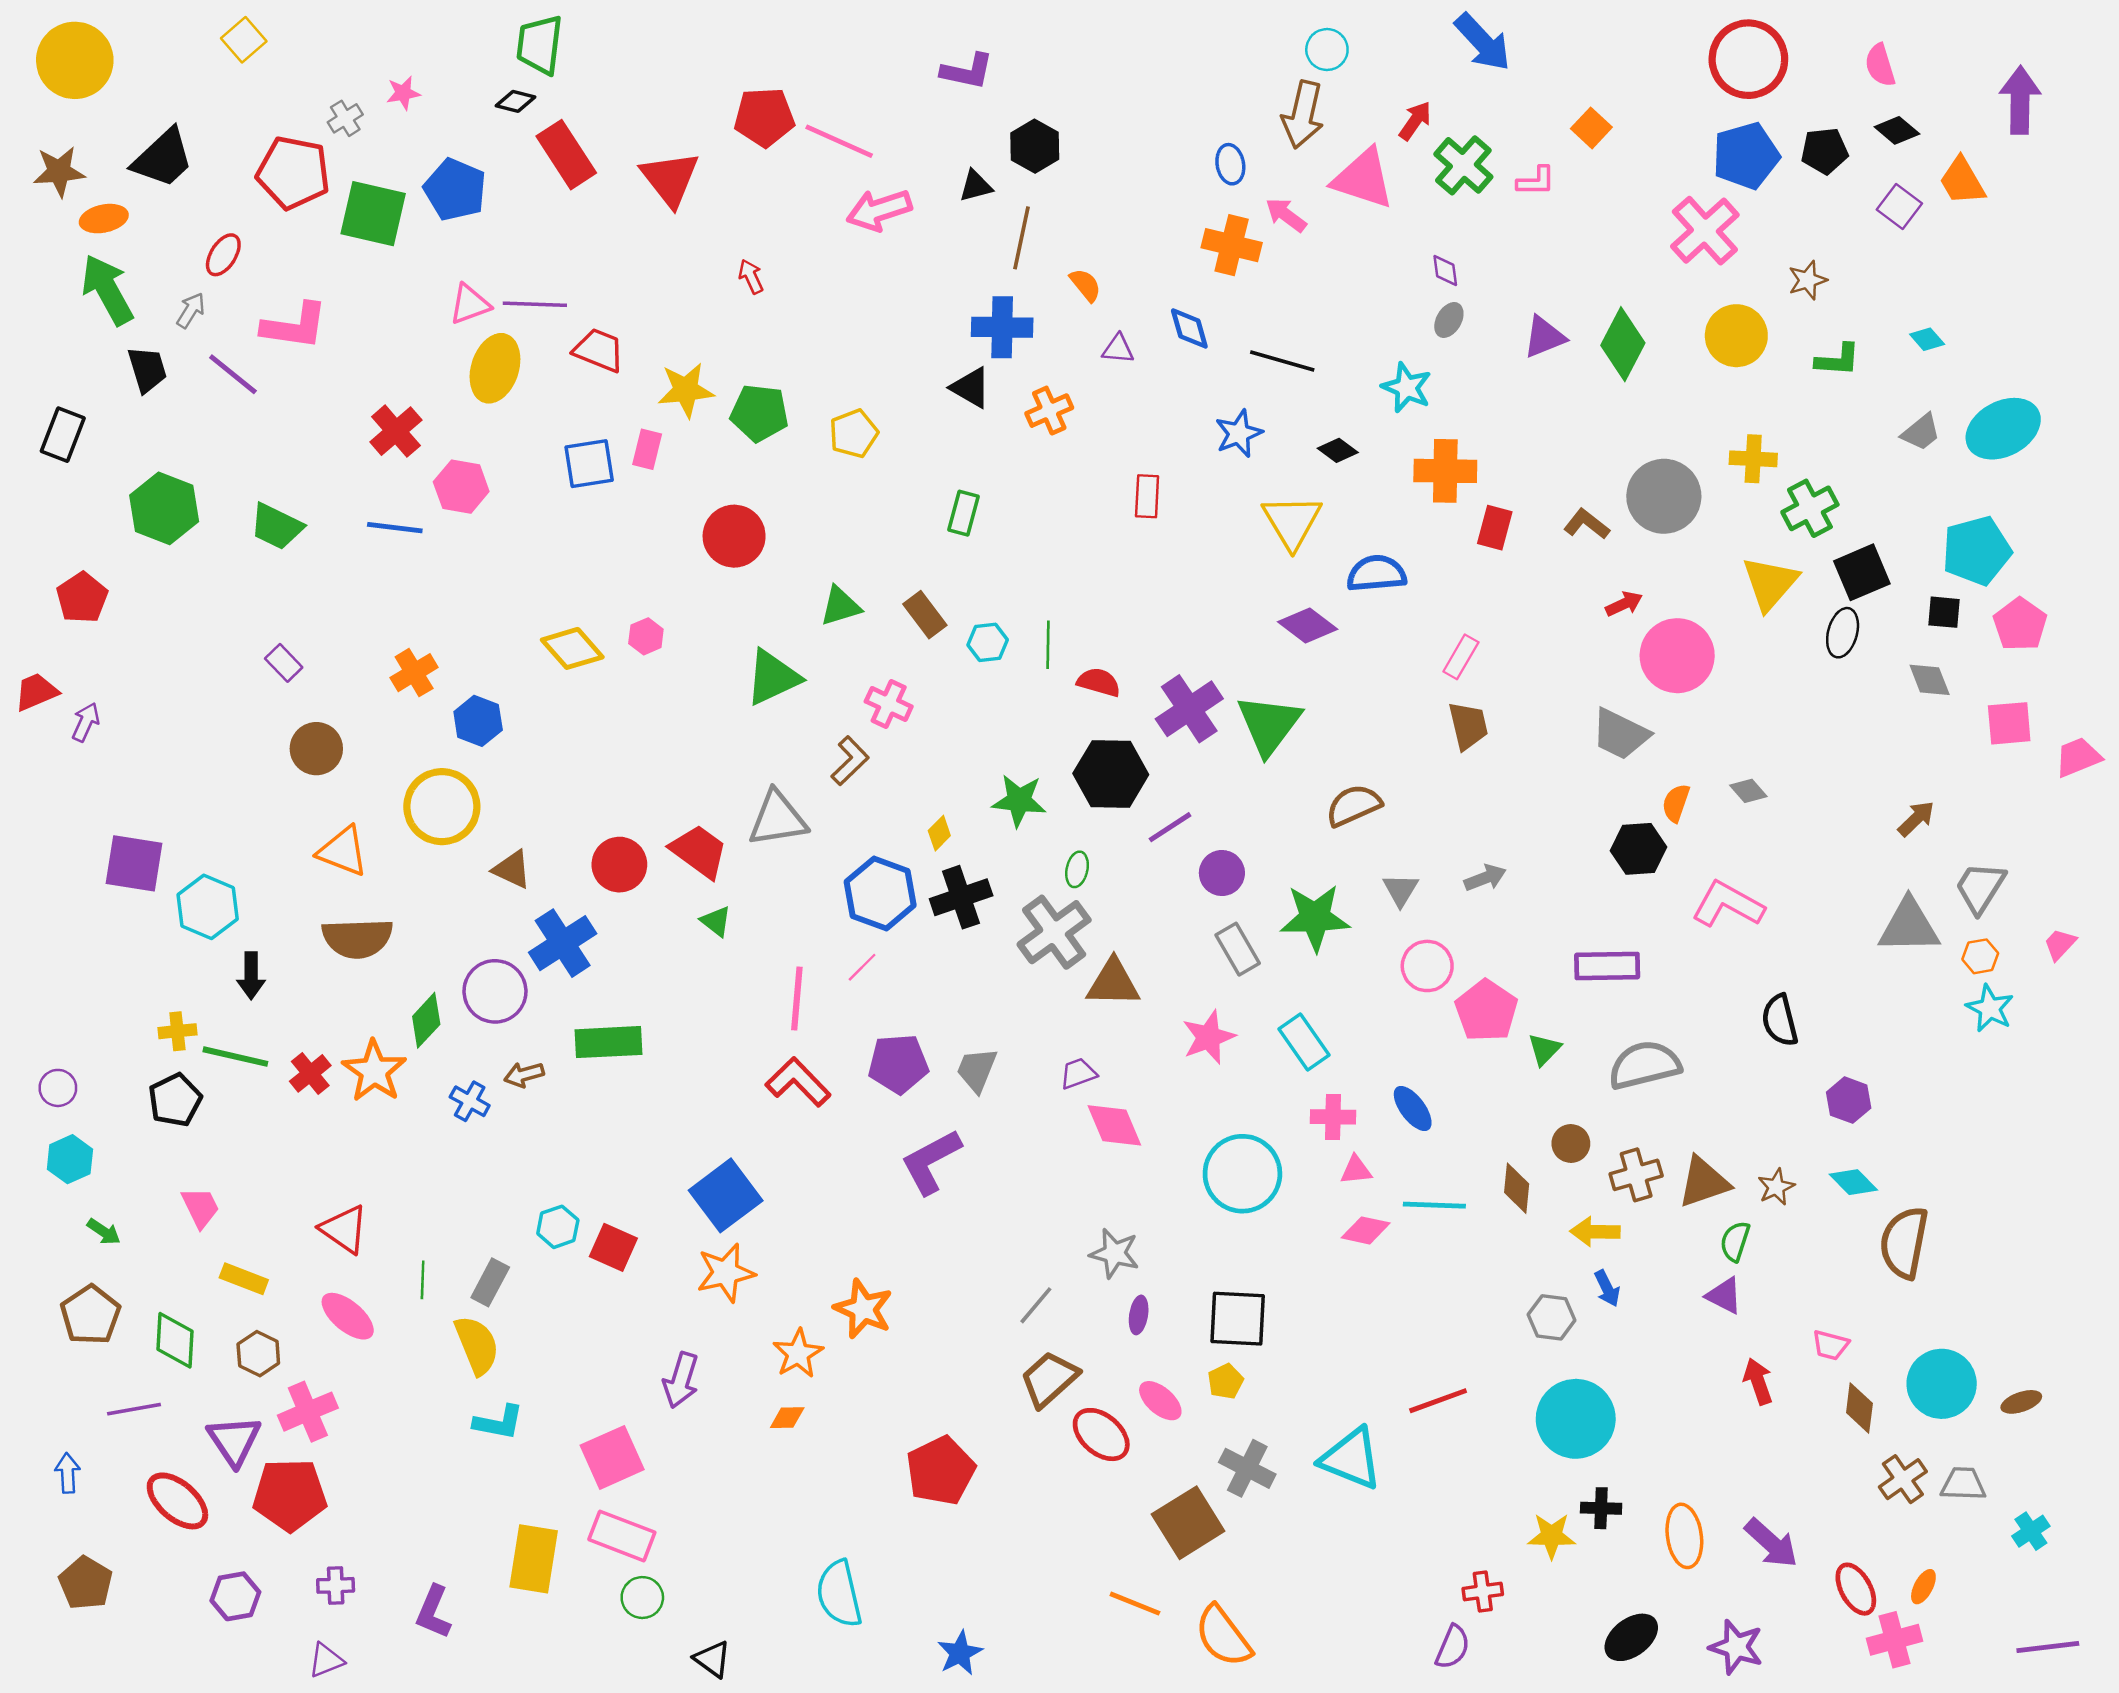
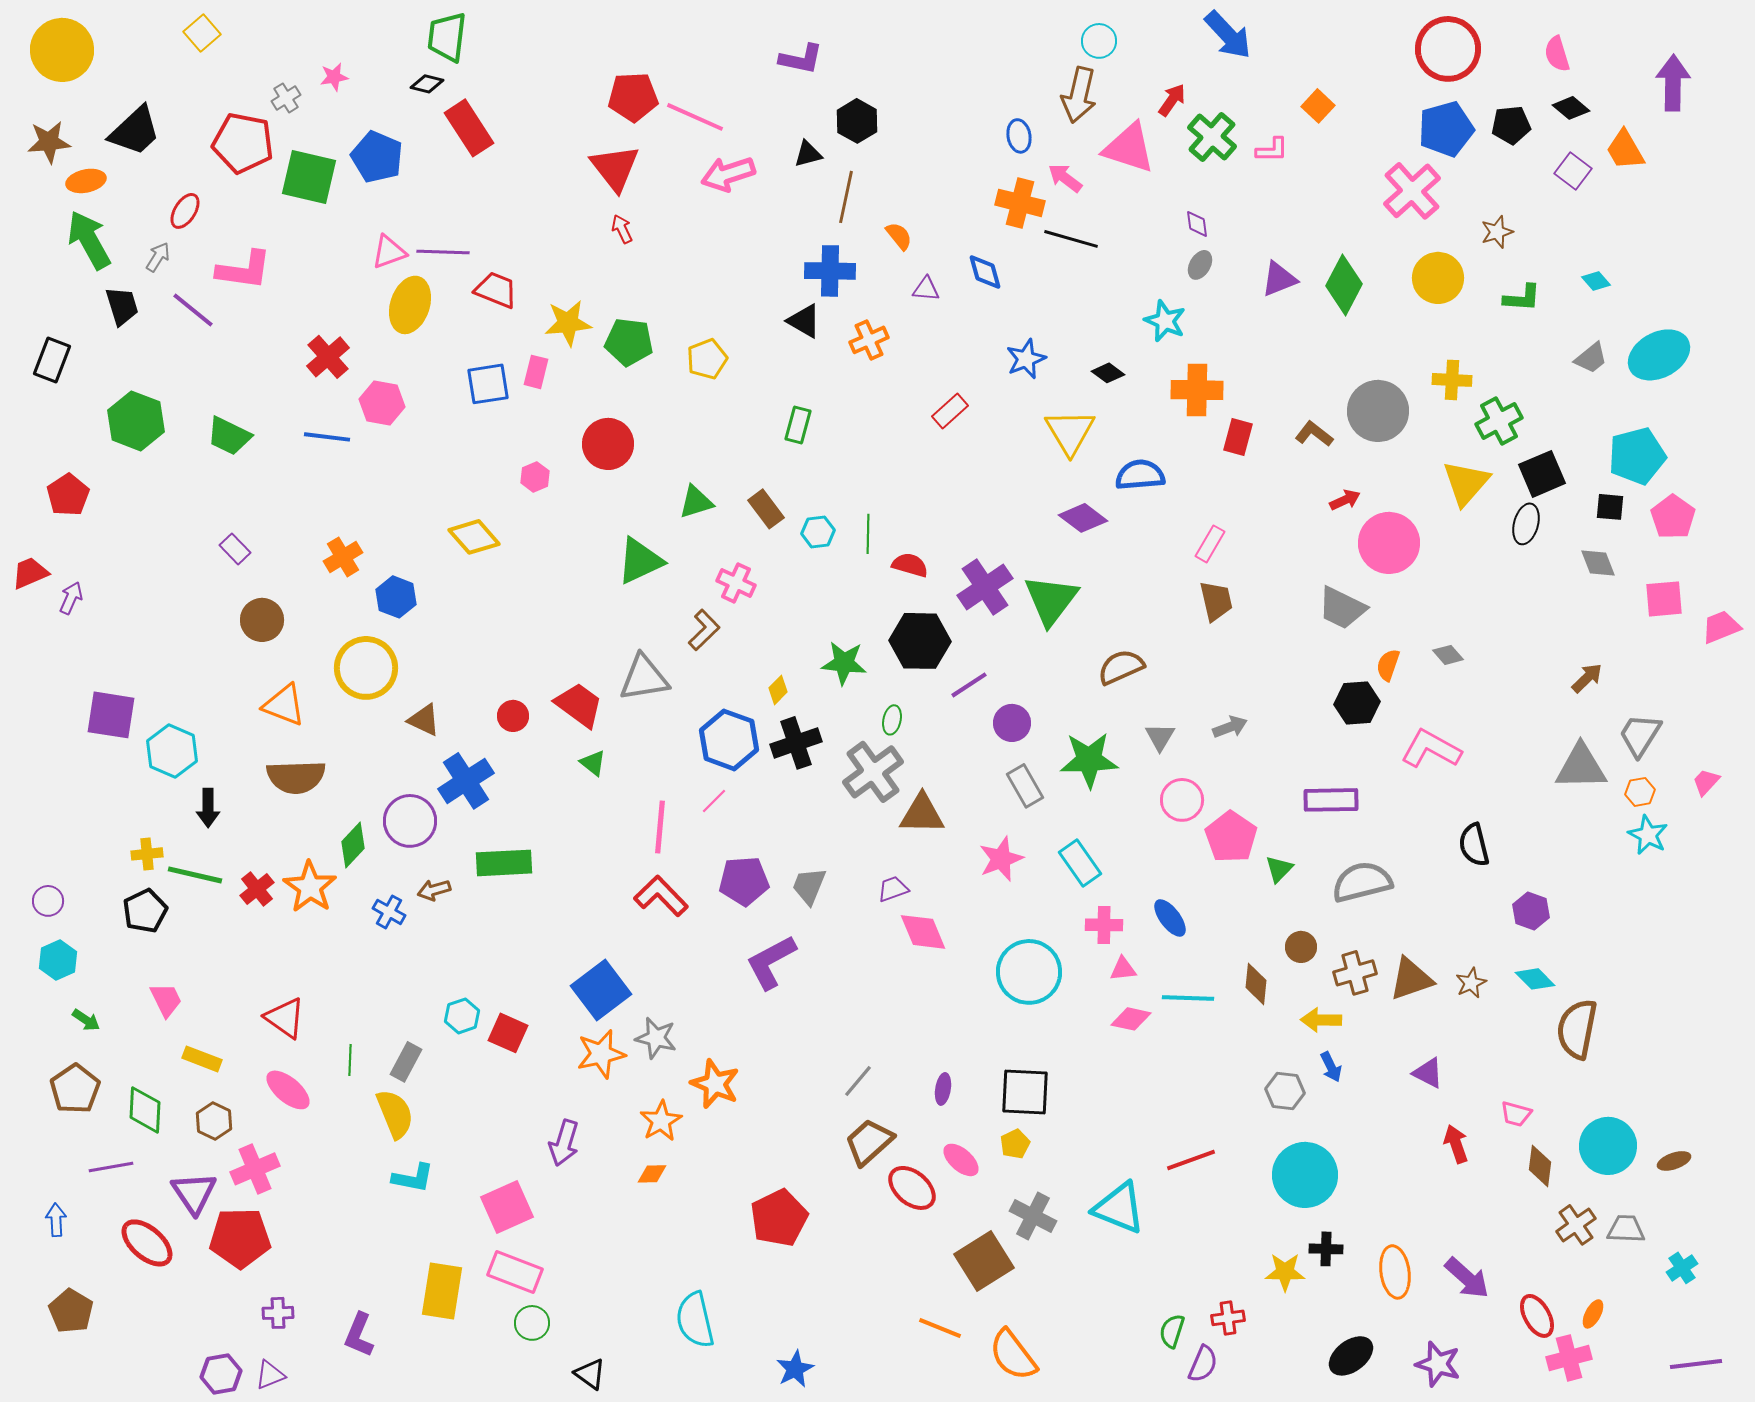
red triangle: (670, 179) -> (615, 168), moved
black line: (1282, 361) -> (1071, 239), moved
red rectangle: (1147, 496) -> (950, 411), turned 45
pink hexagon: (646, 636) -> (535, 477), moved
red circle: (619, 865) -> (513, 716), size x0.7
green semicircle: (1735, 1241) -> (1172, 1331), moved
gray star: (1114, 1253) -> (656, 1038), moved
purple hexagon: (235, 1596) -> (221, 1374), moved

